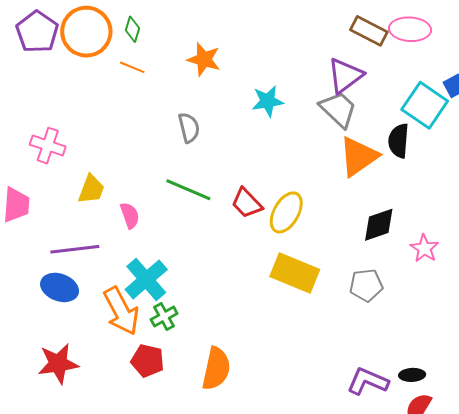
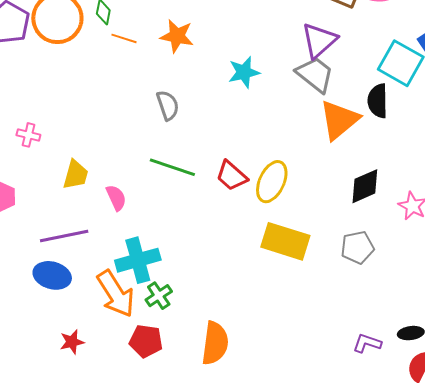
orange line: (132, 67) -> (124, 38), moved
pink cross: (48, 146) -> (28, 135), size x0.7
cyan cross: (146, 279) -> (138, 260), turned 30
red star: (58, 364) -> (72, 342), moved, size x0.6
purple L-shape: (368, 381) -> (367, 343), size x0.7

